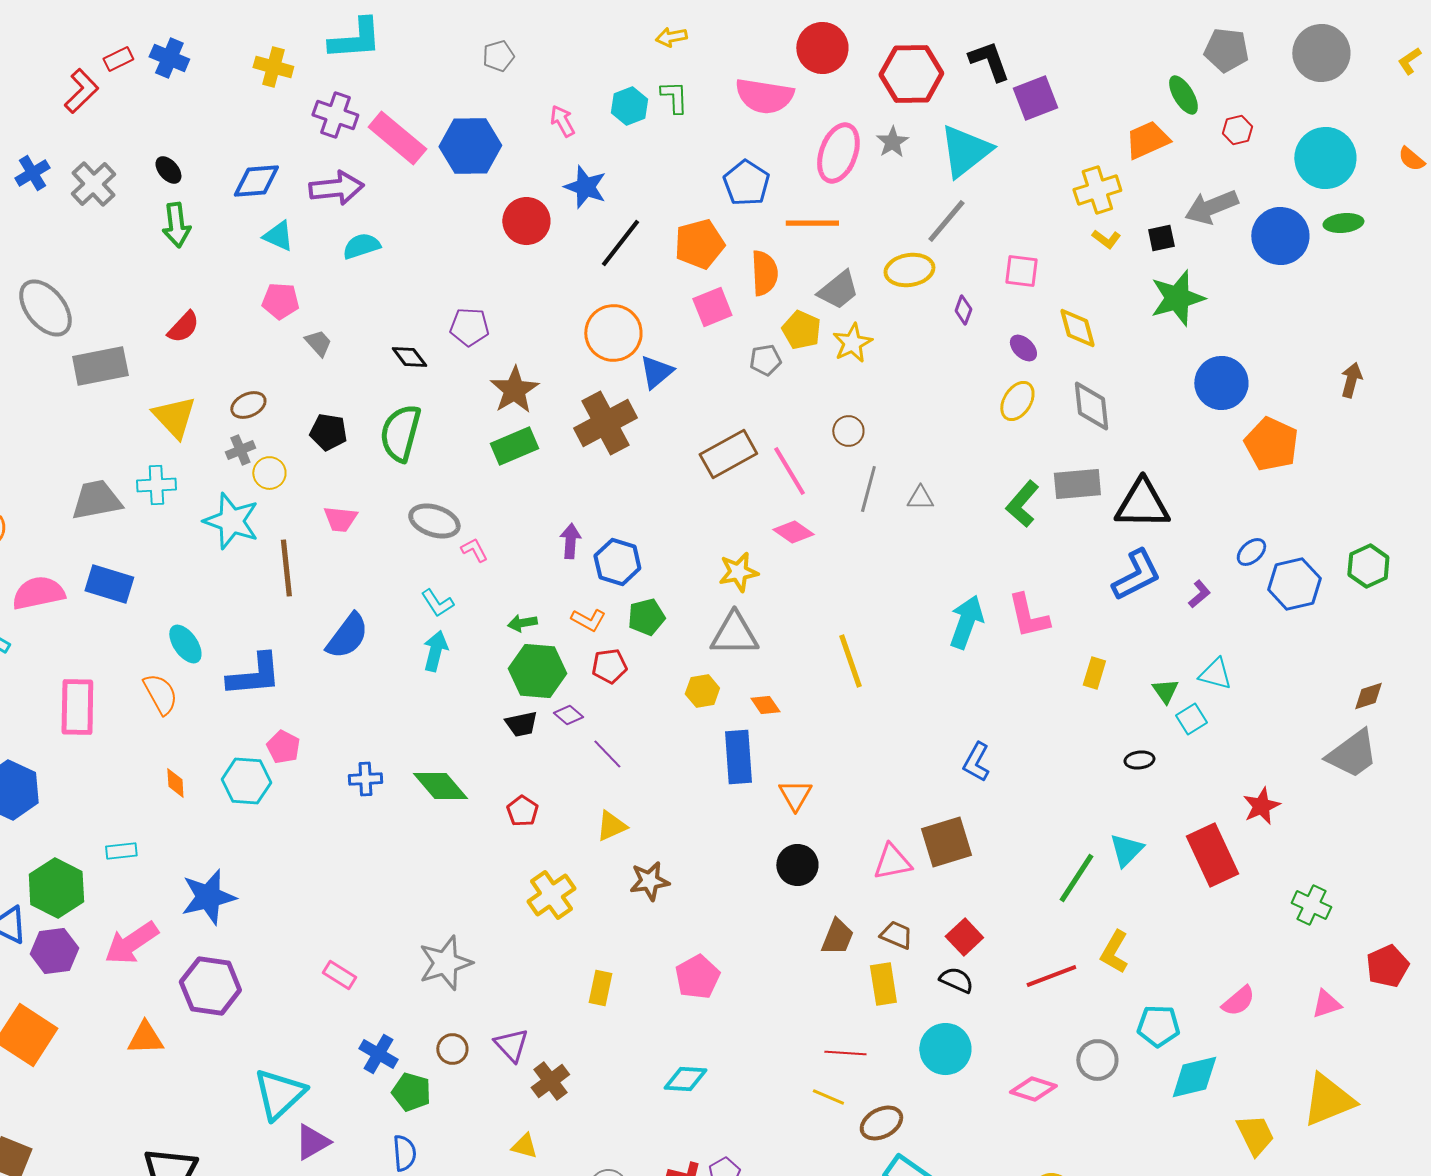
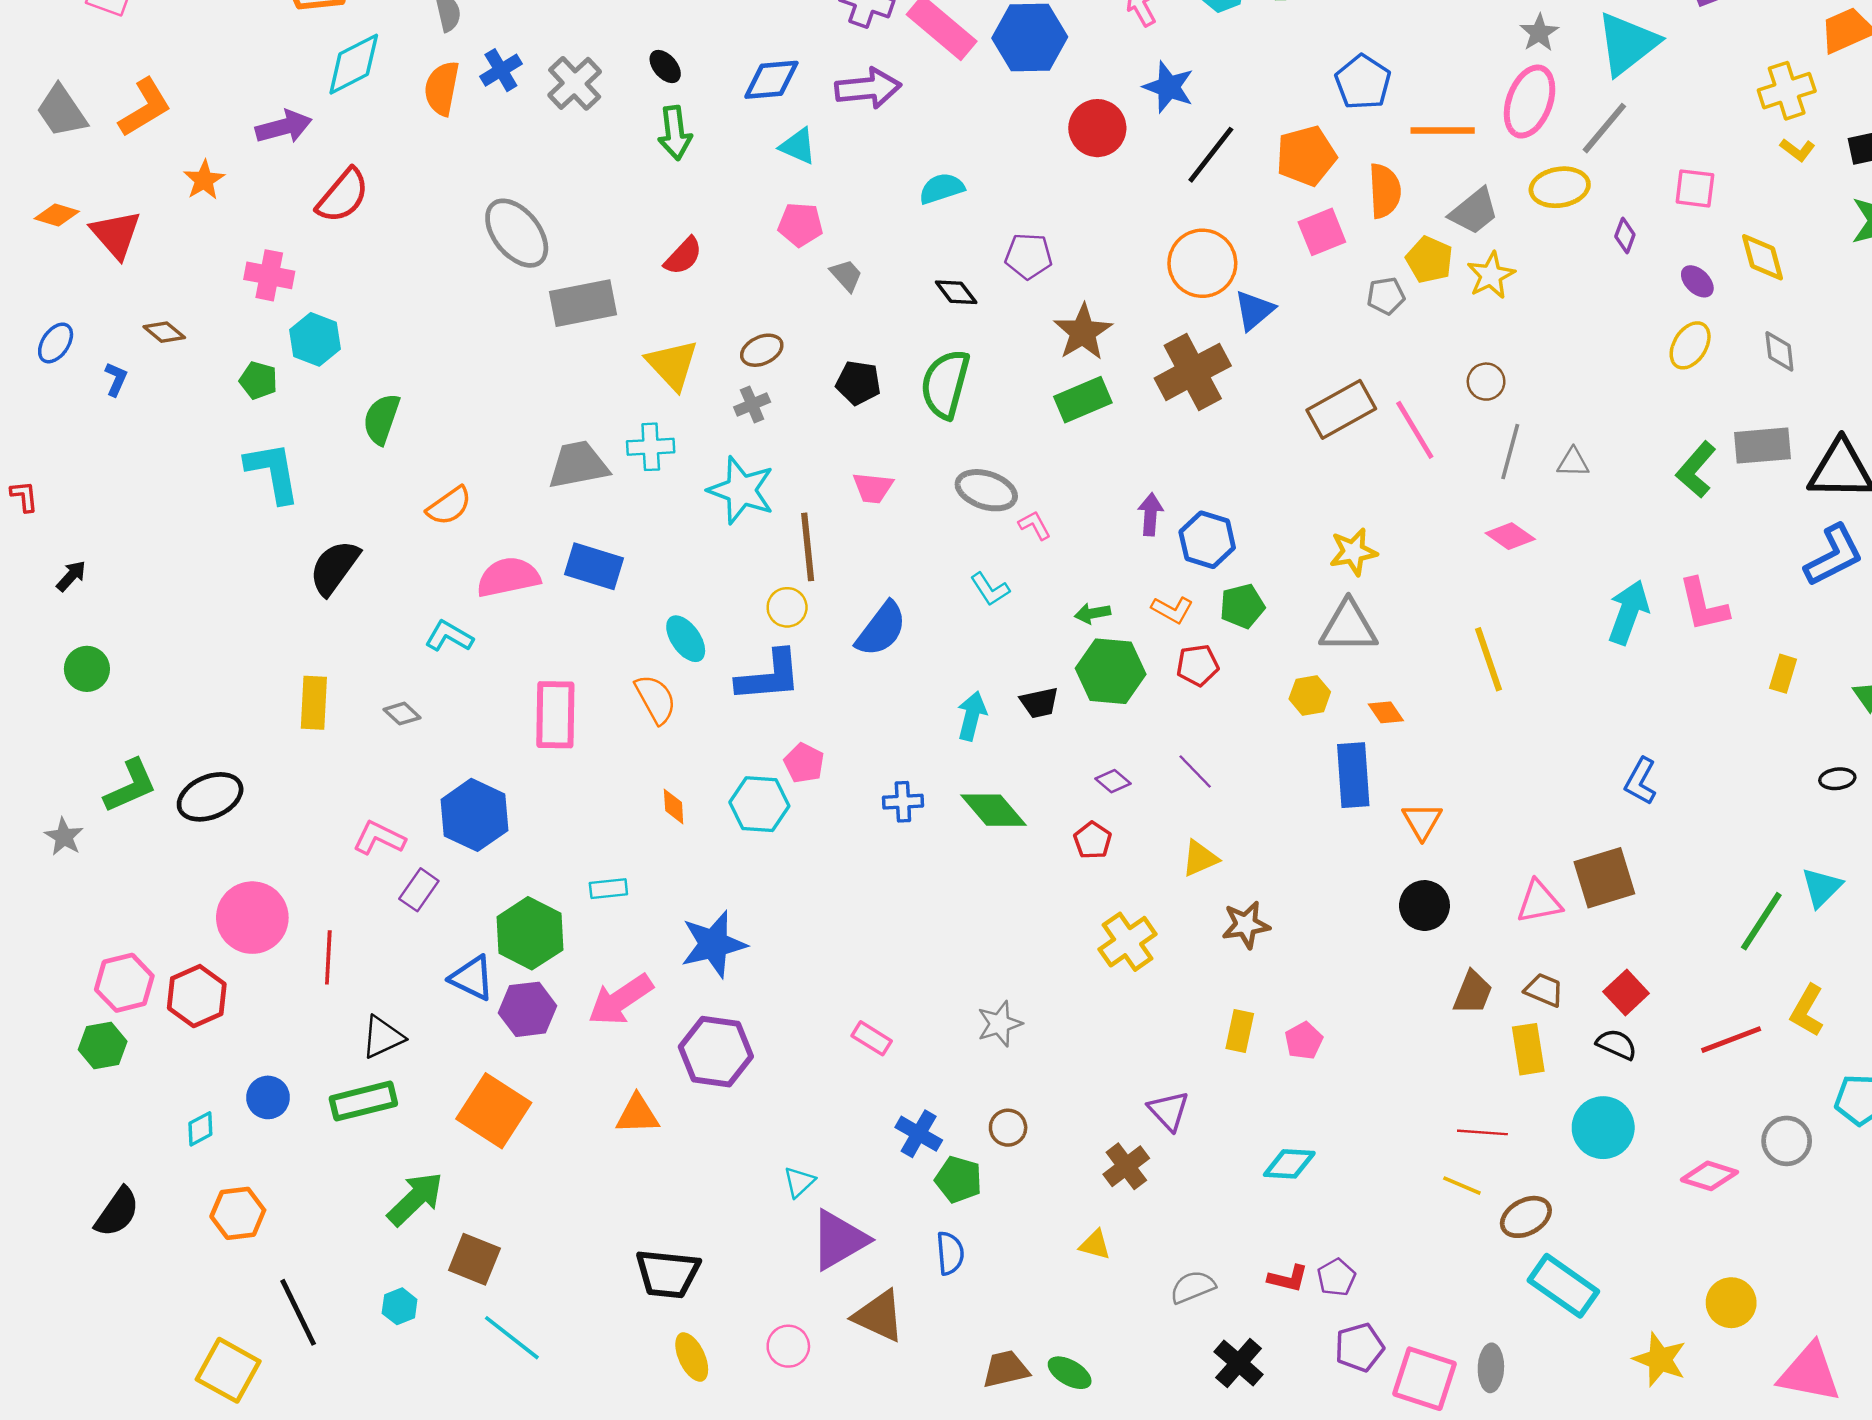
pink ellipse: (838, 153) -> (1530, 102), moved
cyan semicircle: (361, 246) -> (942, 188), moved
gray diamond: (1091, 406) -> (1779, 351), size x0.7
yellow circle: (269, 473) -> (787, 607), moved
pink diamond: (793, 532) -> (1510, 536), moved
cyan arrow: (435, 651) -> (972, 716), moved
purple diamond: (568, 715) -> (1113, 781), moved
black trapezoid: (521, 724) -> (1039, 703), moved
gray star: (445, 963) -> (1000, 1024), size x0.7
pink pentagon: (697, 977) -> (1304, 1041), size x0.7
yellow rectangle: (600, 988) -> (1240, 1031), moved
purple triangle: (511, 1045) -> (1169, 1111), moved
cyan triangle: (279, 1094) -> (799, 1182), size x0.5
purple triangle: (312, 1142) -> (839, 1240), size x1.4

